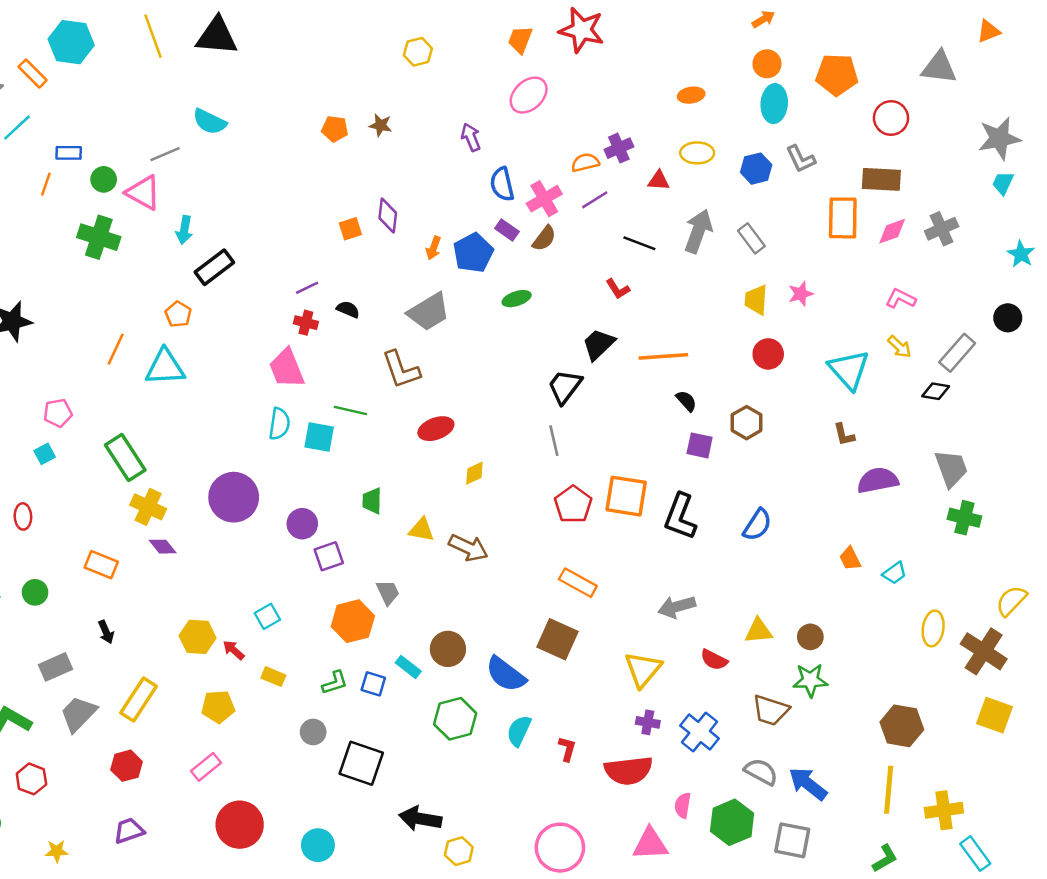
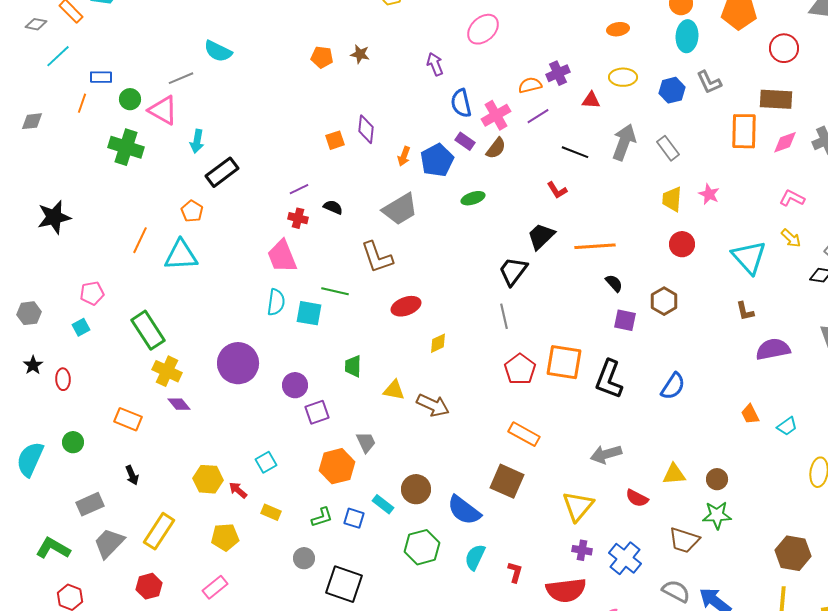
pink star: (801, 294) -> (709, 194), turned -30

